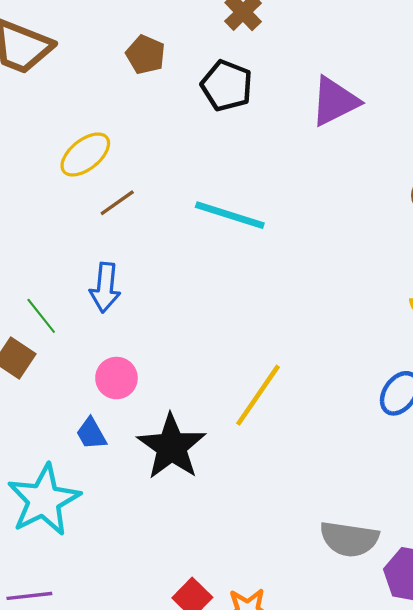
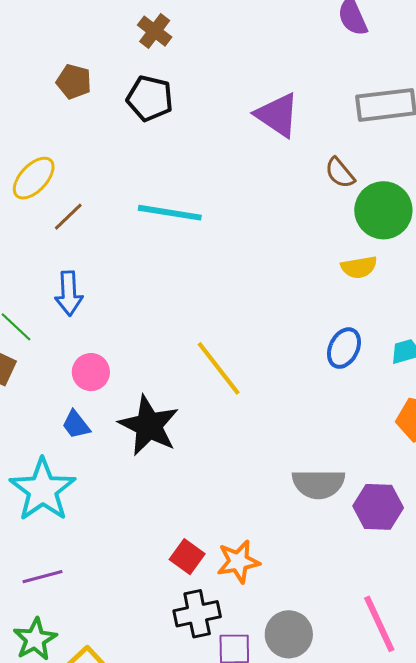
purple triangle: (335, 101) -> (277, 115), moved, turned -51
yellow line: (258, 395) -> (219, 368), turned -64

